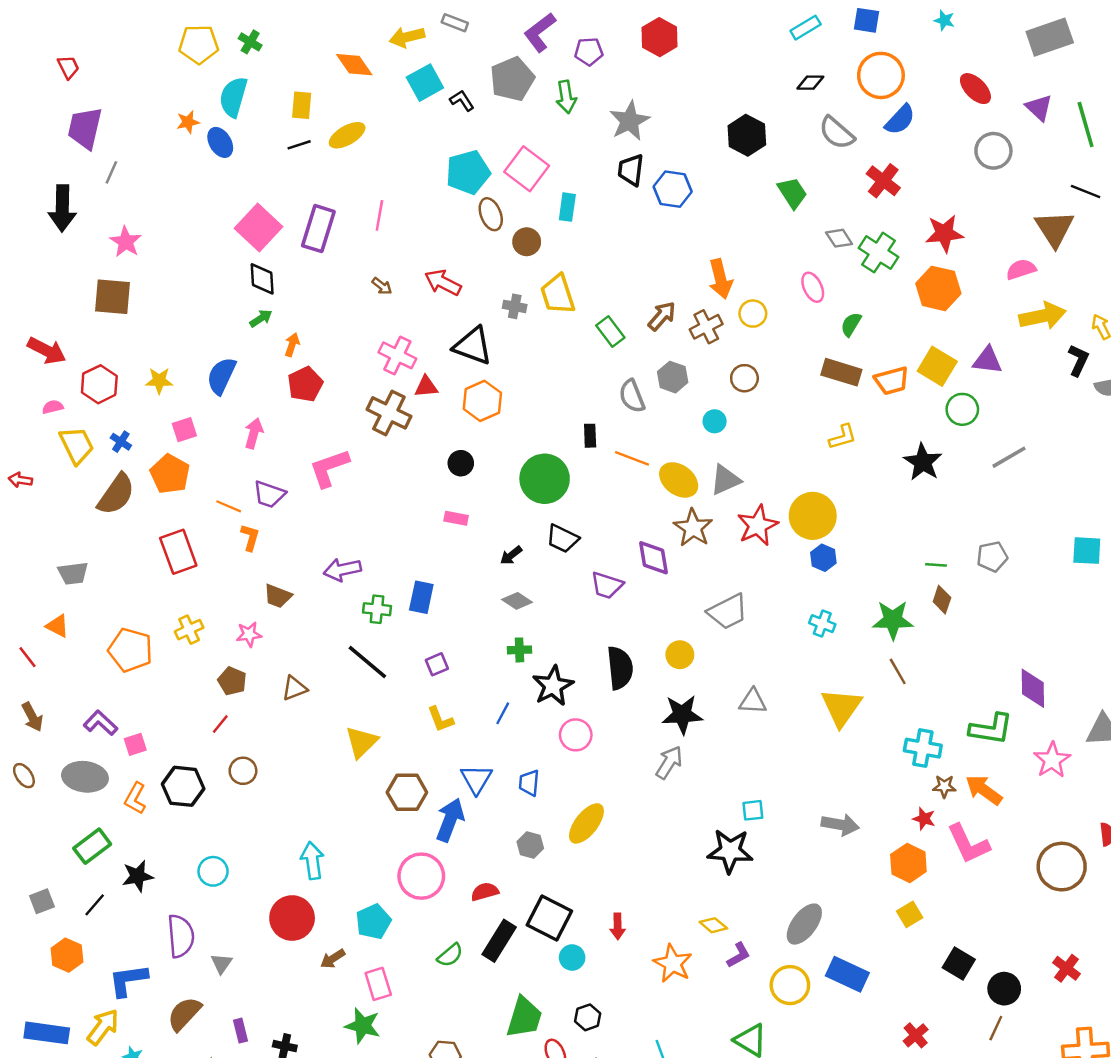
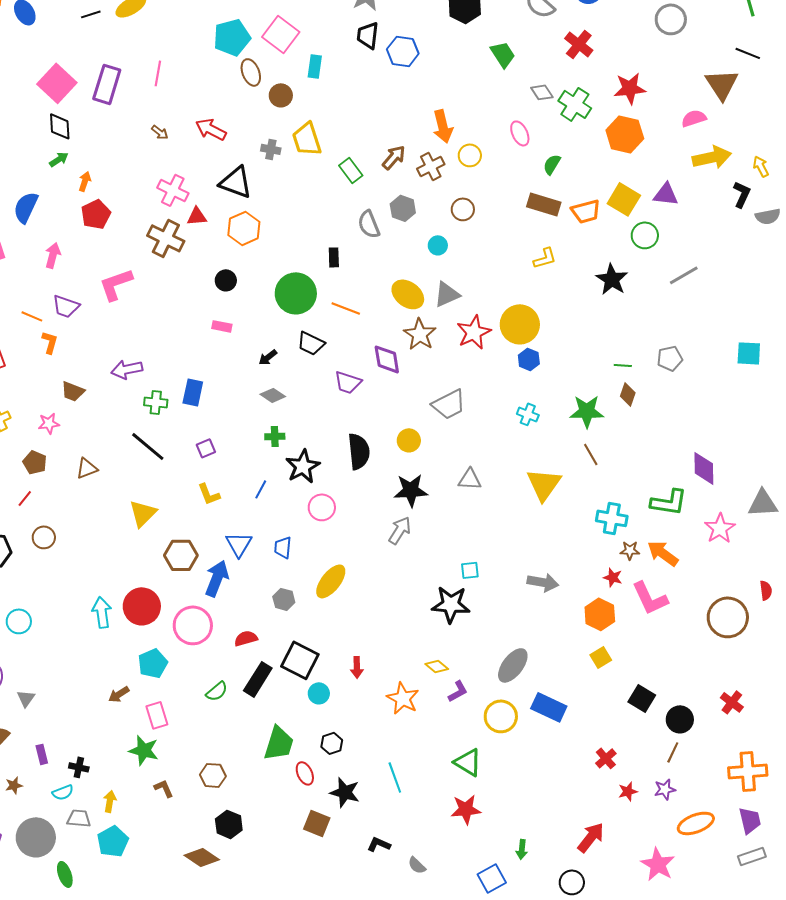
orange line: (632, 458) -> (346, 308), moved
red circle: (292, 918) -> (142, 606), moved

